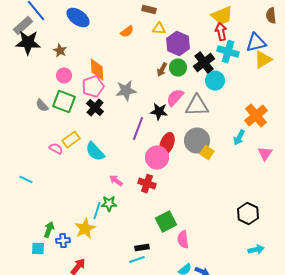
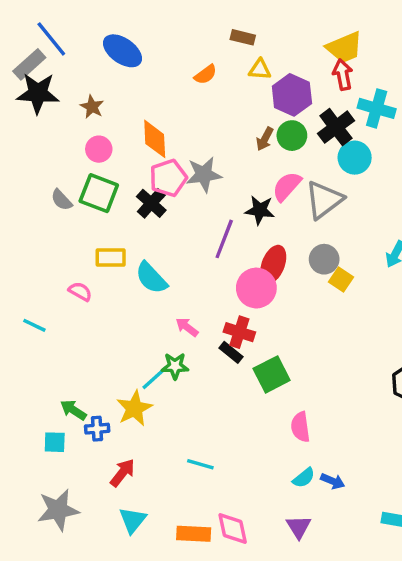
yellow trapezoid: (222, 16) -> (344, 47), moved
red arrow: (221, 32) -> (343, 75), moved
pink pentagon: (93, 87) -> (168, 178), moved
gray triangle: (197, 106) -> (324, 200), turned -35
yellow rectangle: (71, 140) -> (111, 258), turned 36
gray circle: (197, 141) -> (324, 259), size x0.7
pink semicircle: (56, 149) -> (80, 291), moved
cyan line: (97, 211) -> (155, 378), turned 30
green square: (166, 222) -> (272, 374), moved
green arrow: (49, 230) -> (73, 410), turned -77
black rectangle: (142, 248) -> (231, 352), moved, turned 48
cyan line: (137, 260) -> (200, 464), moved, turned 35

